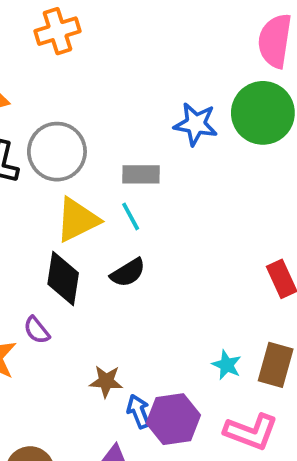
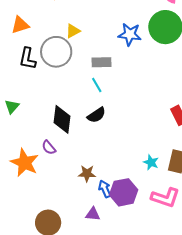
yellow triangle: (77, 220) -> (73, 31), moved, size x0.6

